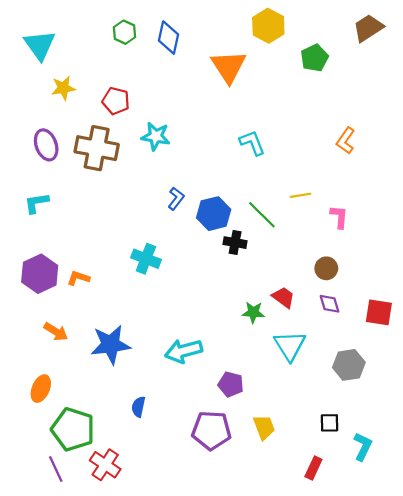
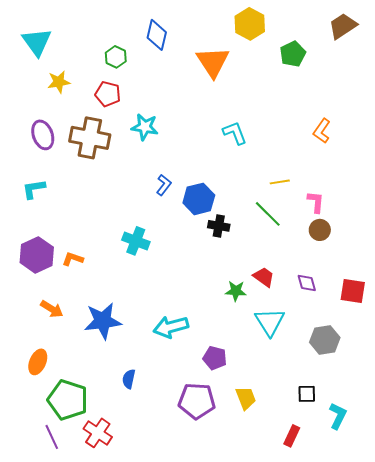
green hexagon: (125, 32) -> (116, 57), moved
green line: (262, 215) -> (268, 214), moved
brown circle: (326, 268) -> (320, 230), moved

